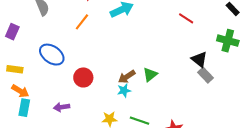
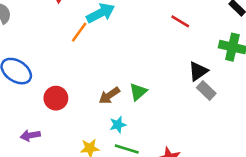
orange line: (82, 22) -> (79, 32), moved
black triangle: (199, 59) -> (198, 71), turned 48
cyan star: (124, 90) -> (118, 125), moved

